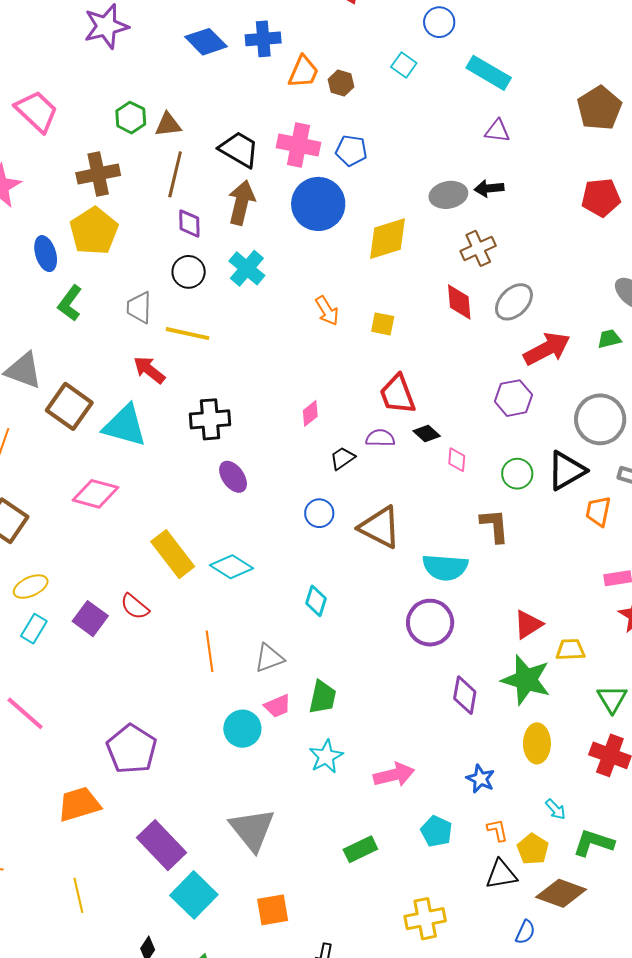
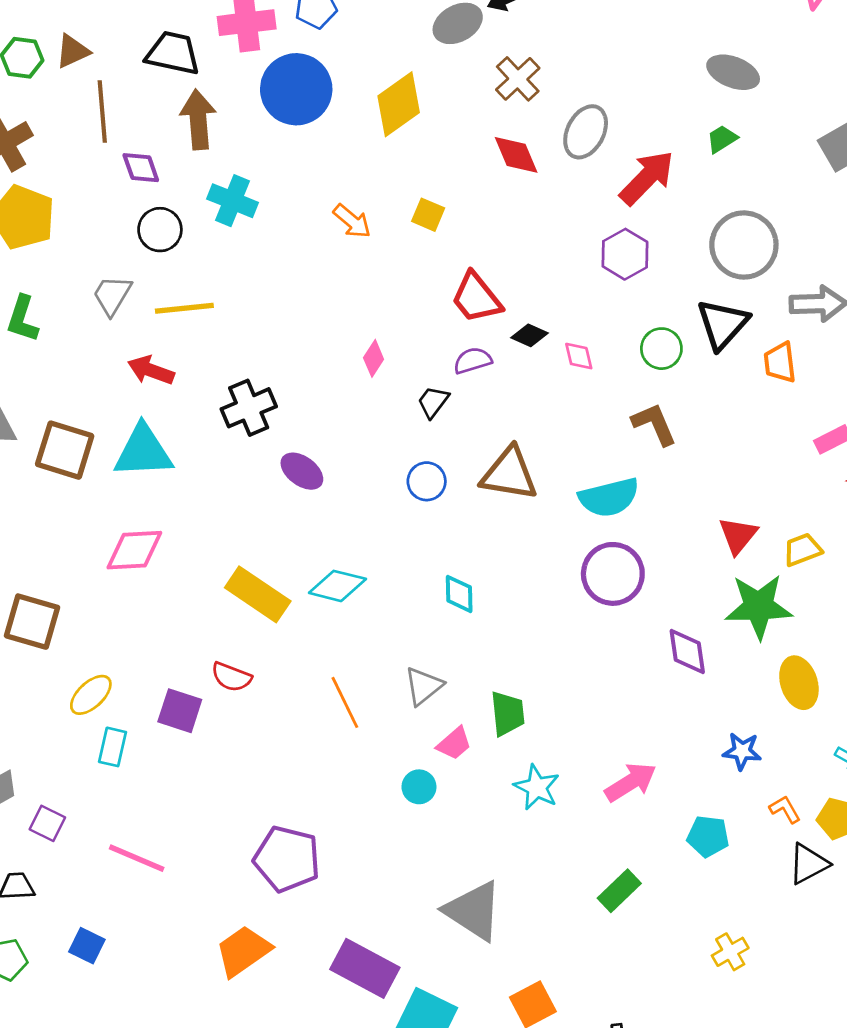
gray trapezoid: (139, 307) -> (112, 295), turned 48
yellow square: (383, 324) -> (428, 215), turned 30
cyan circle: (242, 729) -> (419, 787), size x0.7
yellow cross: (425, 919) -> (730, 952), size x0.7

